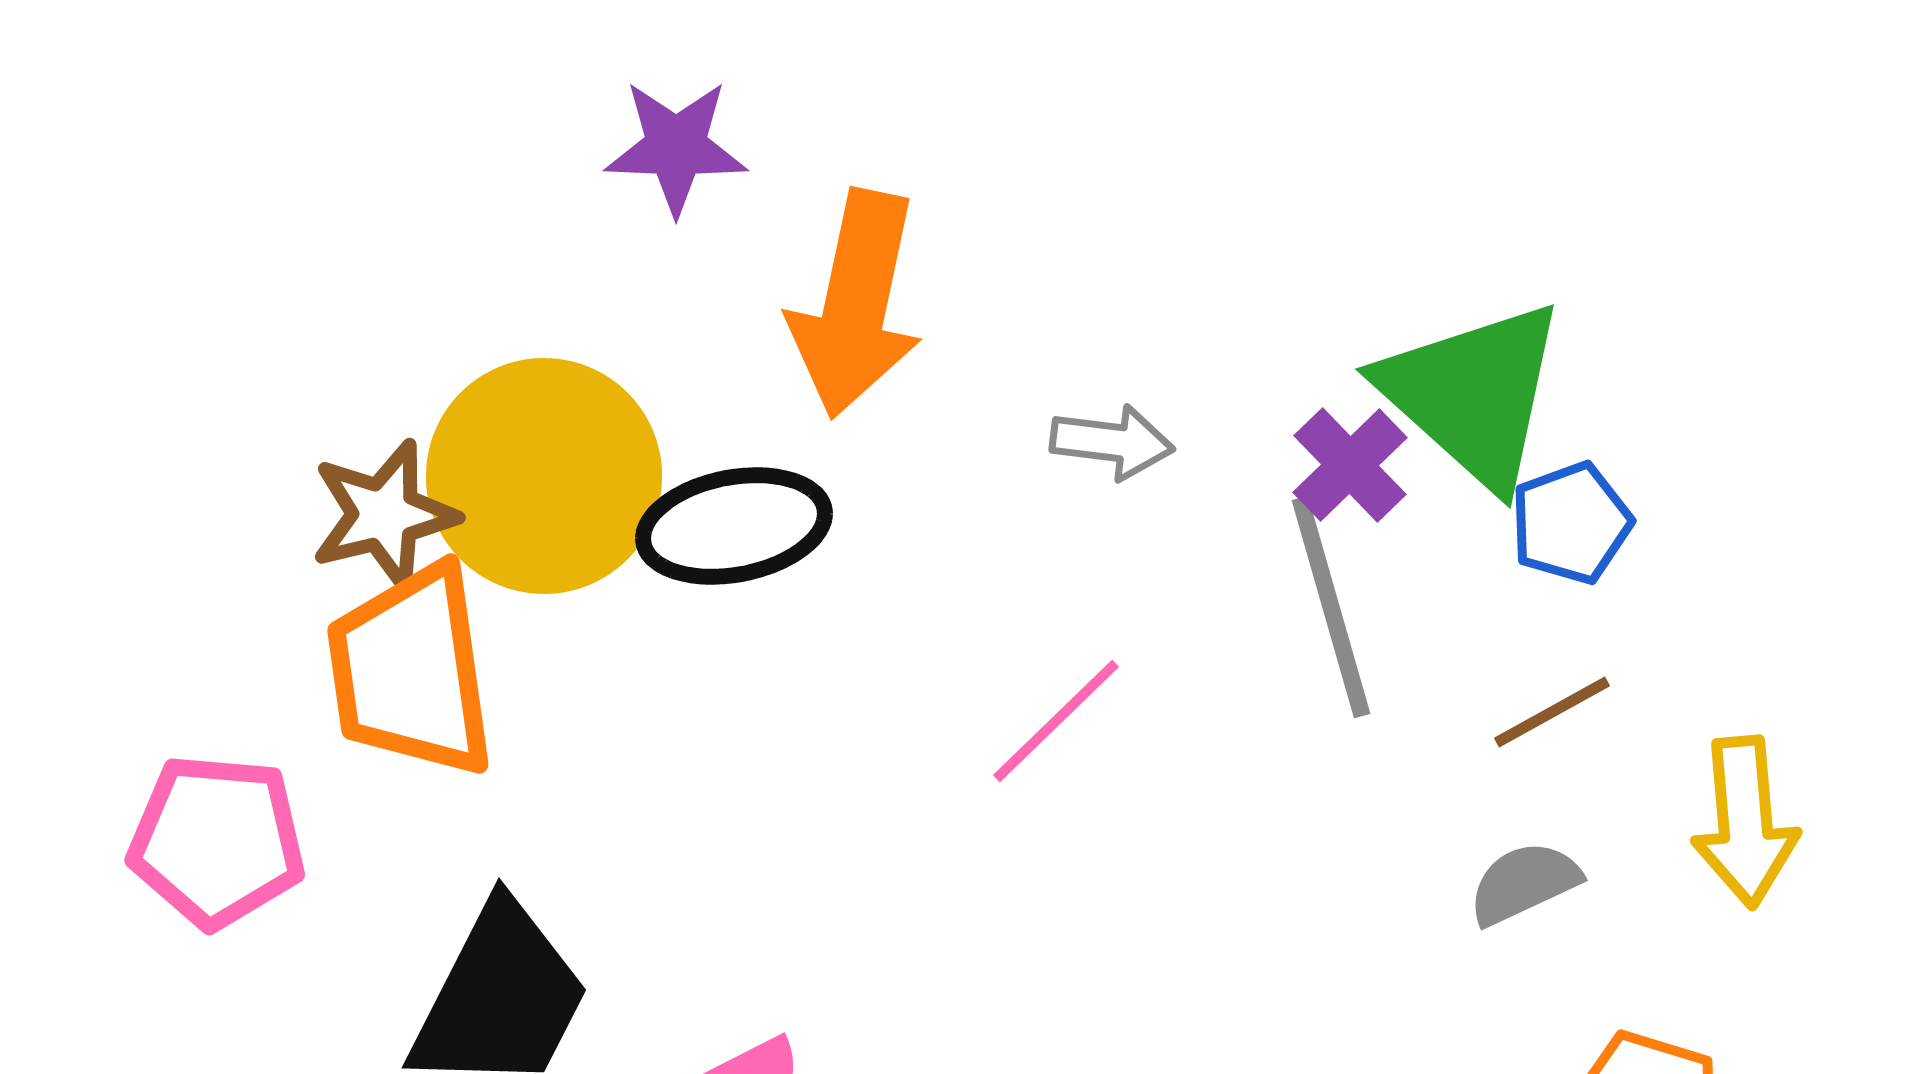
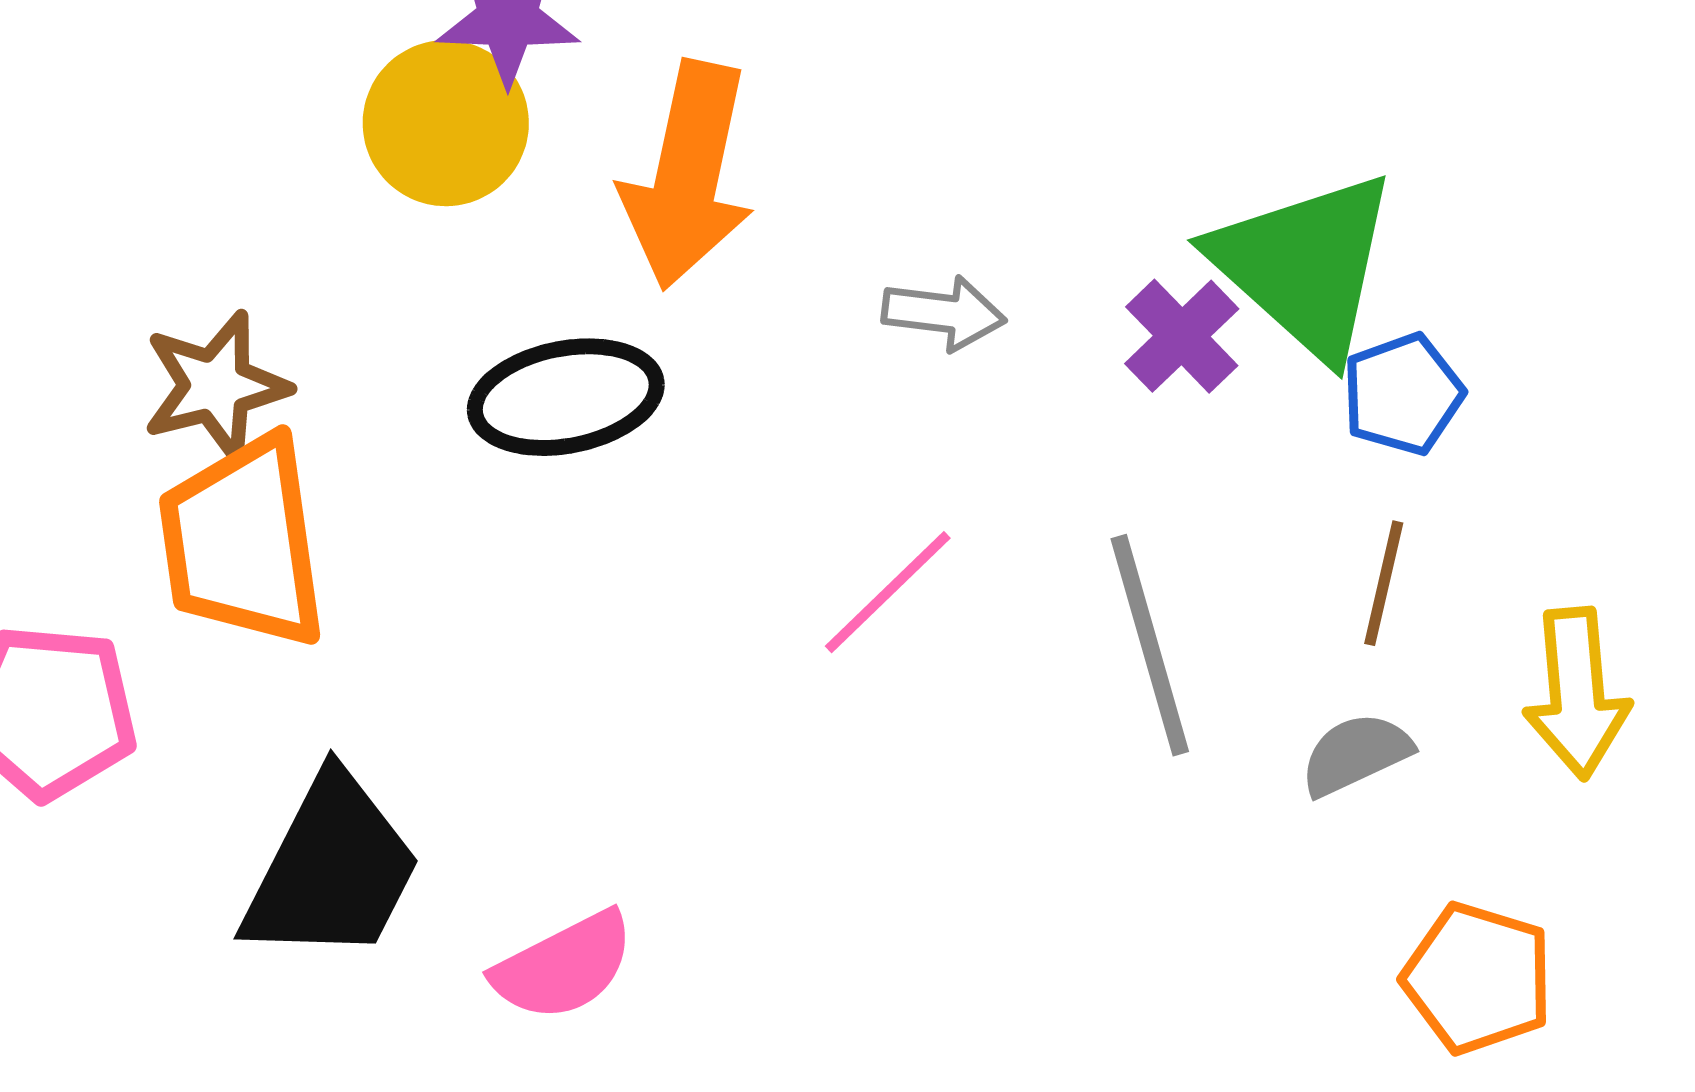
yellow circle: (544, 476) -> (446, 123), moved, size x0.7
gray line: (1331, 607) -> (1150, 645), moved
brown line: (1552, 712) -> (1384, 583), turned -48

